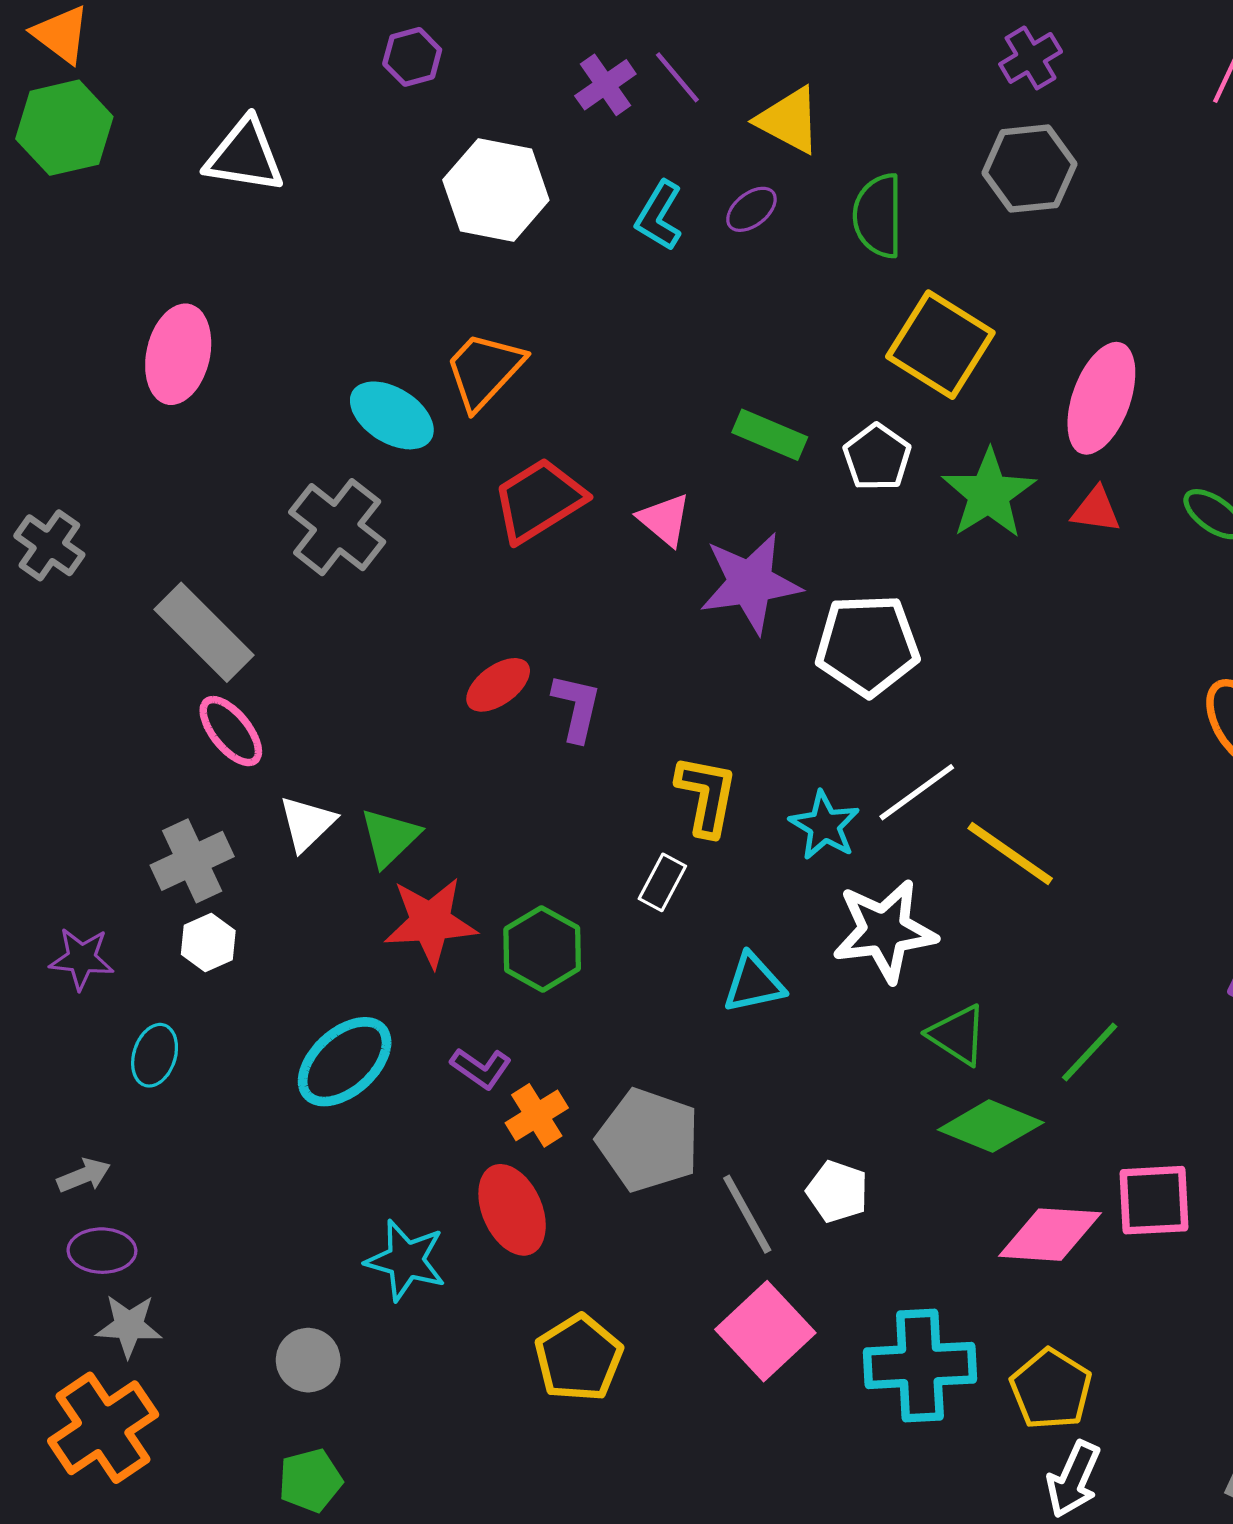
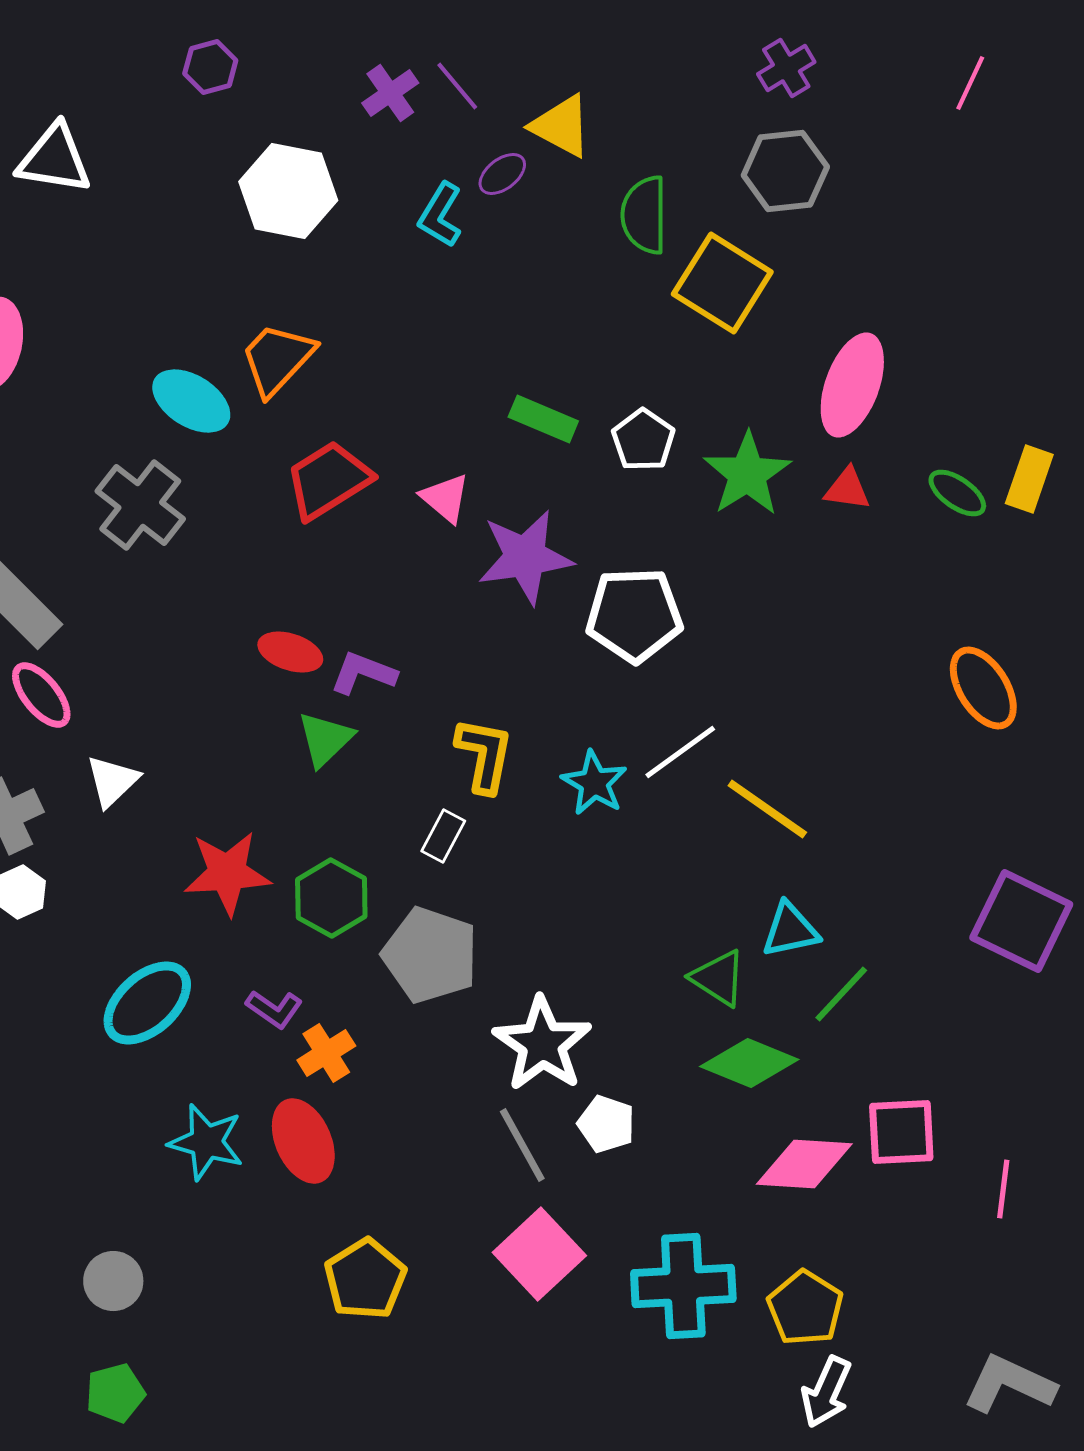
purple ellipse: (751, 209) -> (502, 174), moved
yellow square: (940, 345) -> (722, 283), moved
red ellipse: (498, 685) -> (290, 652), turned 54
purple L-shape: (576, 707) -> (363, 673), turned -82
green triangle: (390, 837) -> (325, 739), moved
white star: (885, 931) -> (542, 1044), moved, turned -30
cyan triangle: (754, 983) -> (790, 930), moved
gray pentagon: (648, 1140) -> (430, 955), moved
cyan star: (406, 1260) -> (206, 1142), moved

